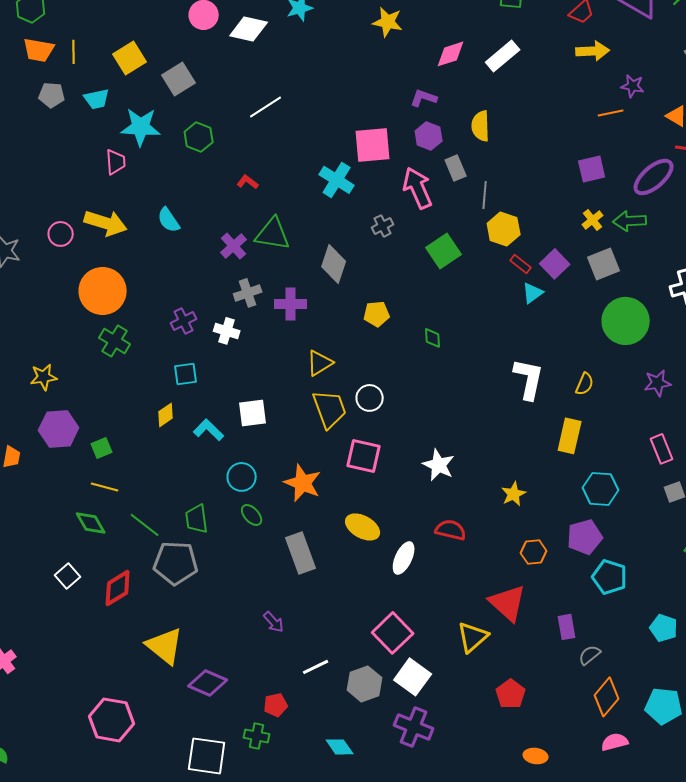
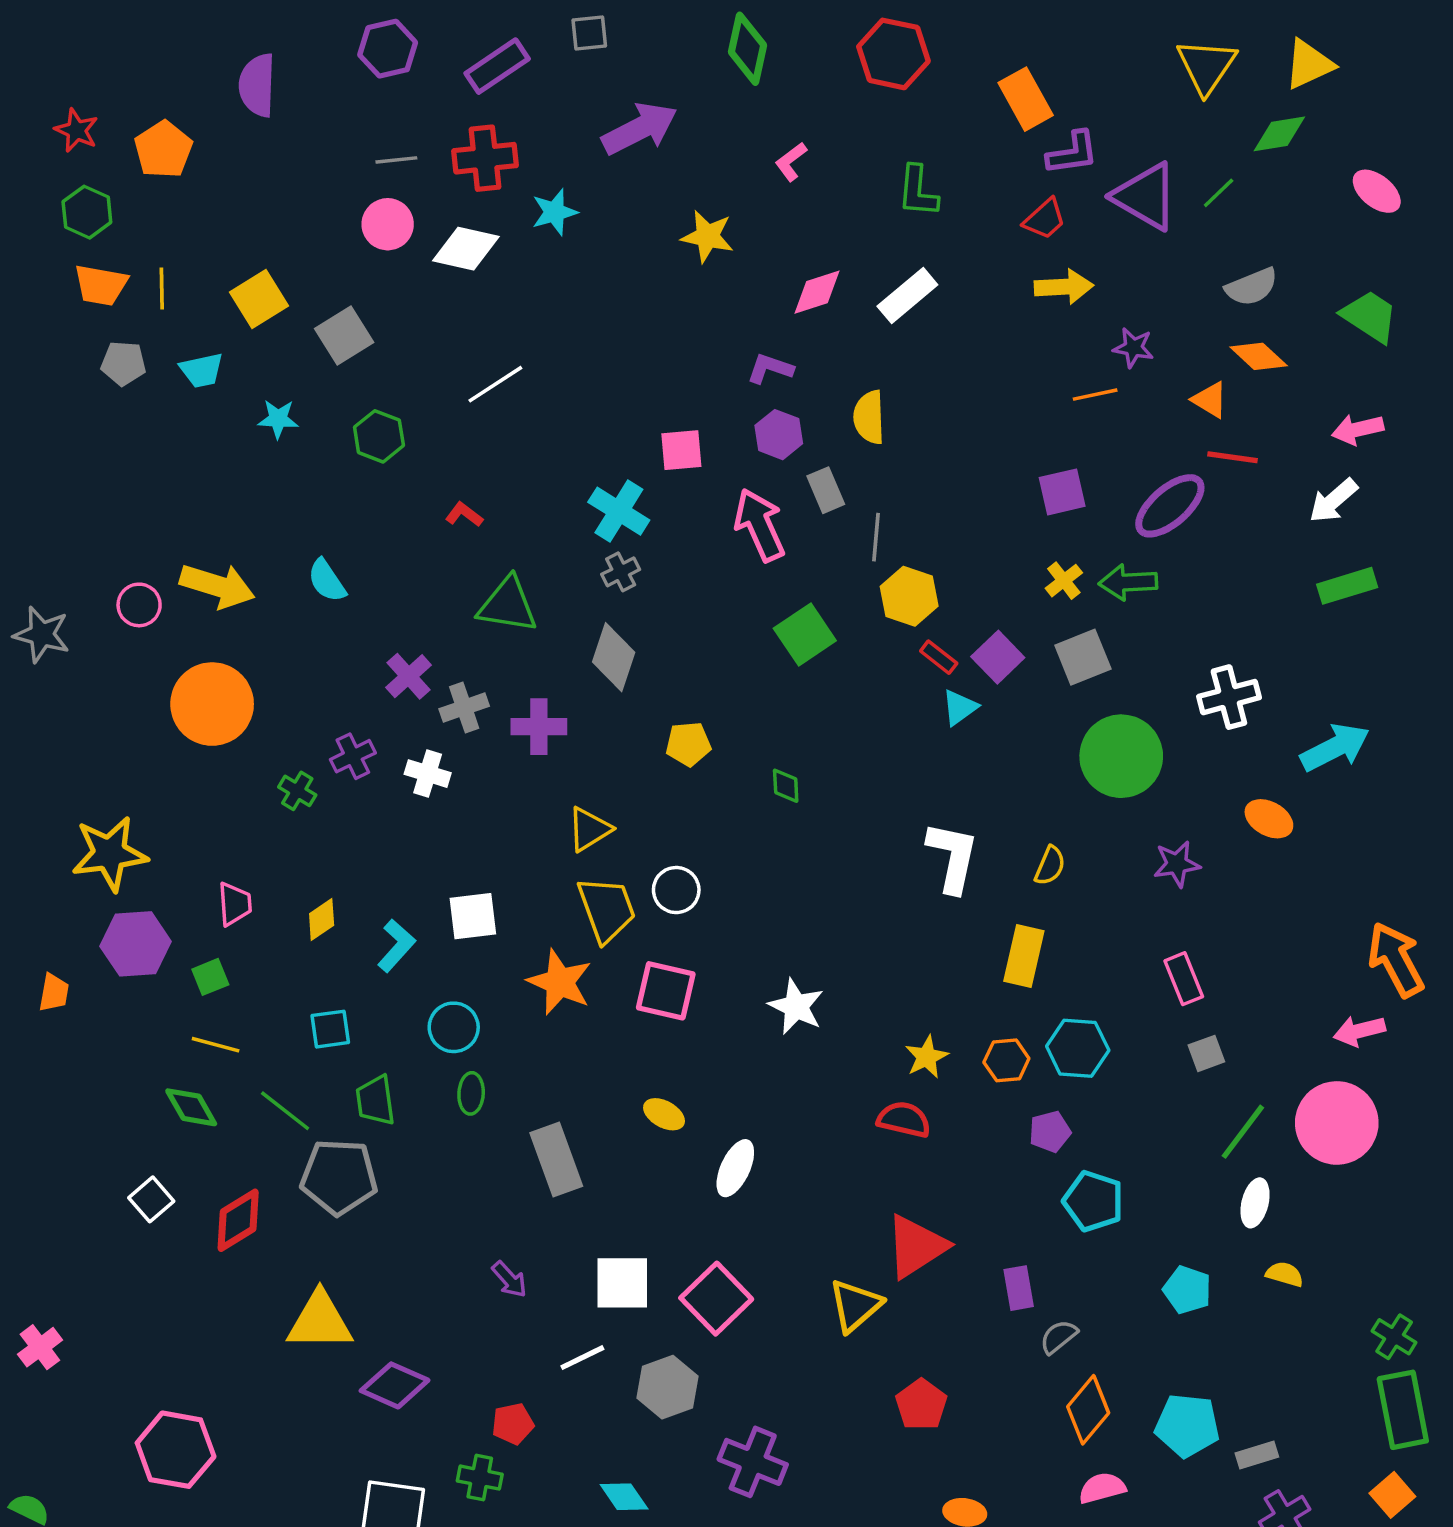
cyan star: (141, 127) -> (278, 419), size x0.6
pink square: (373, 145) -> (681, 450), size x0.7
pink trapezoid: (116, 162) -> (235, 904), moved
gray cross: (383, 226) -> (621, 572), moved
purple cross: (234, 246) -> (408, 676), moved
green cross: (115, 341) -> (297, 791), moved, size x0.7
cyan square: (186, 374) -> (330, 1029), moved
yellow star: (44, 377) -> (110, 854), size x1.6
cyan L-shape: (209, 430) -> (396, 946), turned 88
orange star: (303, 483) -> (560, 982), moved
green ellipse: (252, 515) -> (471, 1093), turned 45
yellow ellipse: (363, 527) -> (664, 1114), size x0.7
red semicircle: (451, 530) -> (904, 1119), moved
purple pentagon: (585, 537) -> (1050, 1132), size x0.7
orange hexagon: (534, 552) -> (1006, 1060), moved
red triangle: (508, 603) -> (916, 1246), turned 45
yellow triangle: (165, 646) -> (320, 1321), turned -39
white square: (413, 677) -> (622, 1283), moved, turned -36
pink hexagon: (112, 720) -> (176, 1450), moved

